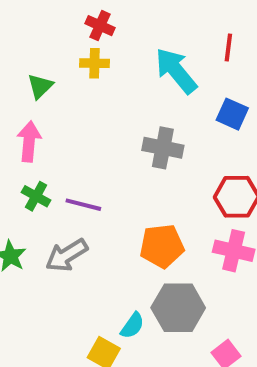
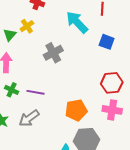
yellow cross: (94, 63) -> (27, 26), moved, turned -32
gray cross: (163, 148) -> (53, 53), moved, turned -36

